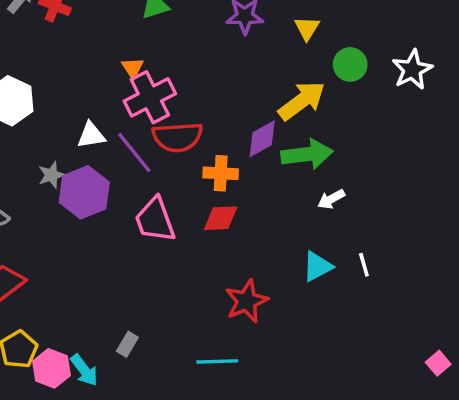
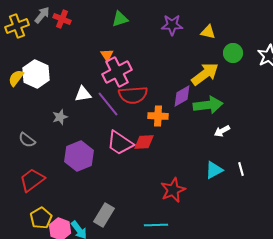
yellow triangle: (307, 28) -> (208, 32), turned -49
purple hexagon: (84, 192) -> (79, 156), moved
red diamond: (221, 218) -> (144, 142), moved
pink trapezoid: (155, 220) -> (120, 143), turned -36
gray rectangle: (127, 344) -> (104, 215), size x1.6

